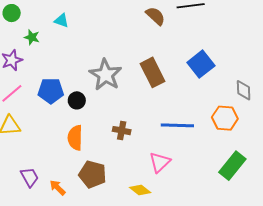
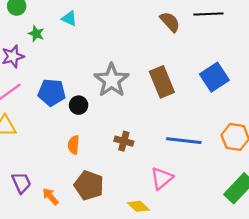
orange semicircle: (75, 138) -> (74, 145), size x0.7

